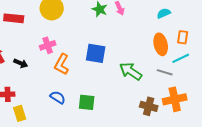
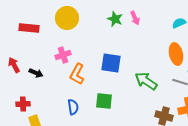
blue semicircle: (58, 97) -> (73, 107), turned 49
green square: (87, 102) -> (104, 101), moved

